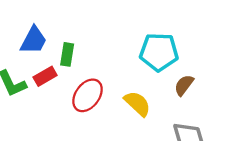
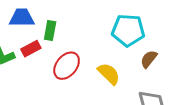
blue trapezoid: (34, 40) -> (22, 18), turned -120

